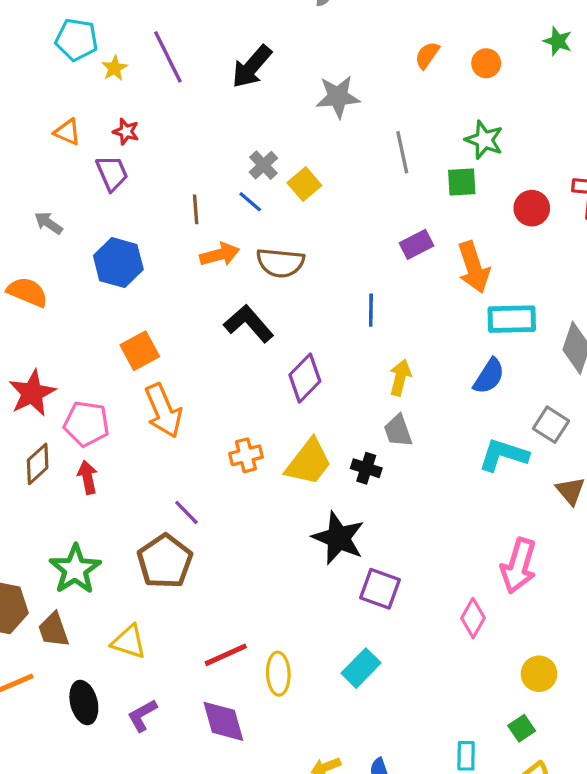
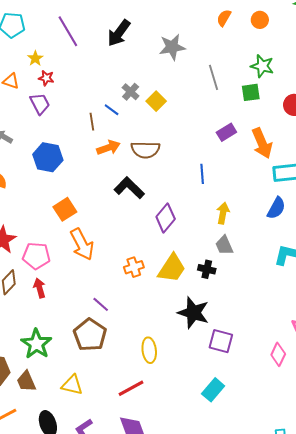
yellow star: (114, 68) -> (35, 58), moved
blue line: (250, 202) -> (112, 110), moved
yellow ellipse: (278, 674) -> (149, 350), moved

